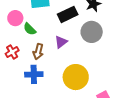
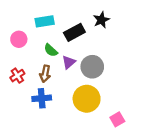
green semicircle: (30, 29) -> (51, 50), moved
gray circle: (92, 32) -> (92, 67), moved

